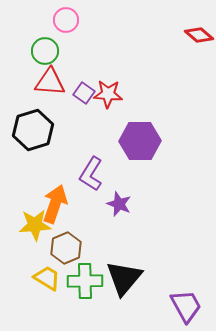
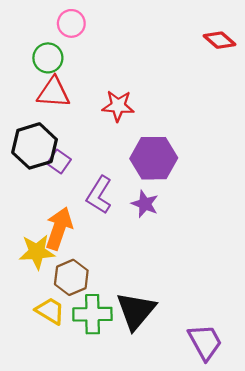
purple square: (84, 93) -> (59, 162), moved
purple star: (119, 204) -> (145, 204), moved

